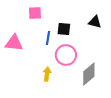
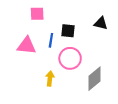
pink triangle: (14, 43) -> (27, 46), moved

